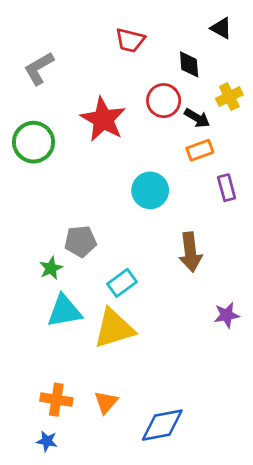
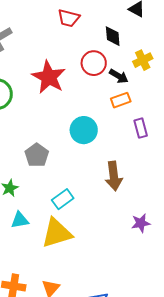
gray pentagon: (80, 241) -> (37, 155), moved, turned -30
cyan triangle: (64, 311) -> (20, 220), size x0.7

